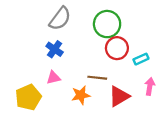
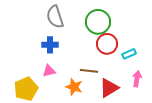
gray semicircle: (60, 19) -> (55, 17), turned 125
blue cross: (55, 49) -> (50, 45), turned -35
orange star: (81, 95) -> (74, 87), turned 30

